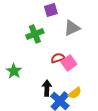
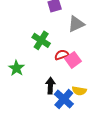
green cross: (35, 34) -> (41, 40), moved, turned -36
yellow semicircle: (75, 93) -> (79, 91), turned 48

